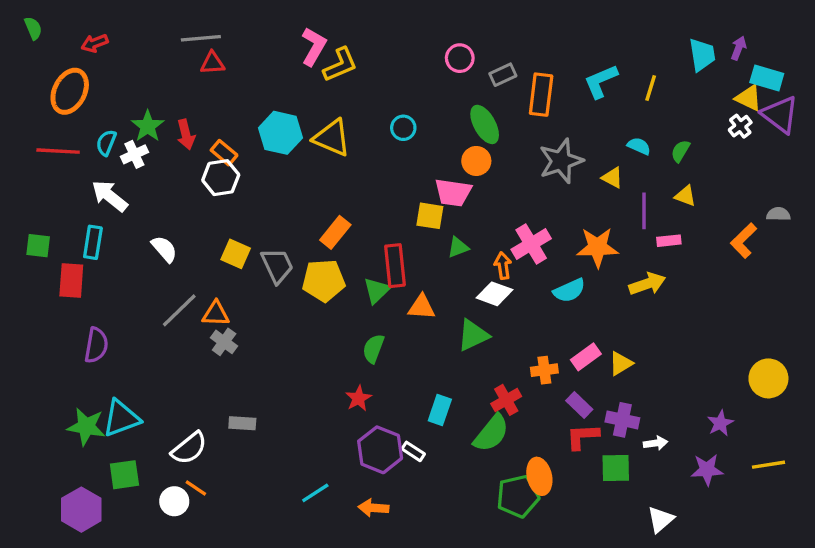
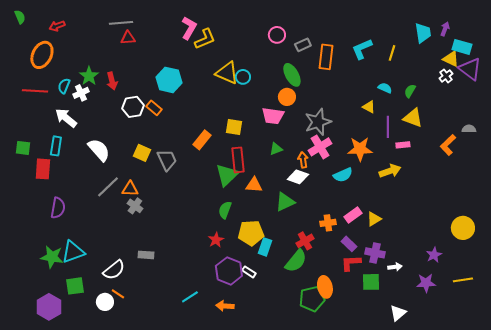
yellow triangle: (332, 138) -> (227, 73), moved
orange rectangle: (224, 153) -> (154, 108), moved
gray star: (561, 161) -> (318, 122), moved
yellow triangle: (685, 196) -> (413, 118), size x1.5
yellow square: (430, 216) -> (234, 127), moved
white semicircle: (164, 249) -> (99, 150), size x1.4
yellow pentagon: (324, 280) -> (251, 233), moved
green triangle: (377, 290) -> (227, 175), size x1.4

